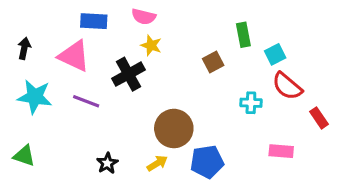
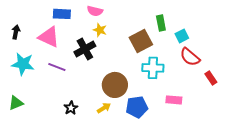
brown square: (213, 62) -> (141, 41), size x1.6
cyan cross: (251, 103) -> (153, 68), moved, size x1.5
pink rectangle: (281, 151) -> (174, 100), moved
green triangle: (24, 156) -> (16, 103), turned -42

